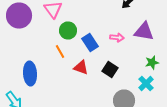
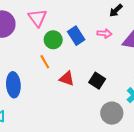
pink arrow: (117, 38) -> (104, 33), moved
blue rectangle: (90, 42) -> (76, 36), moved

